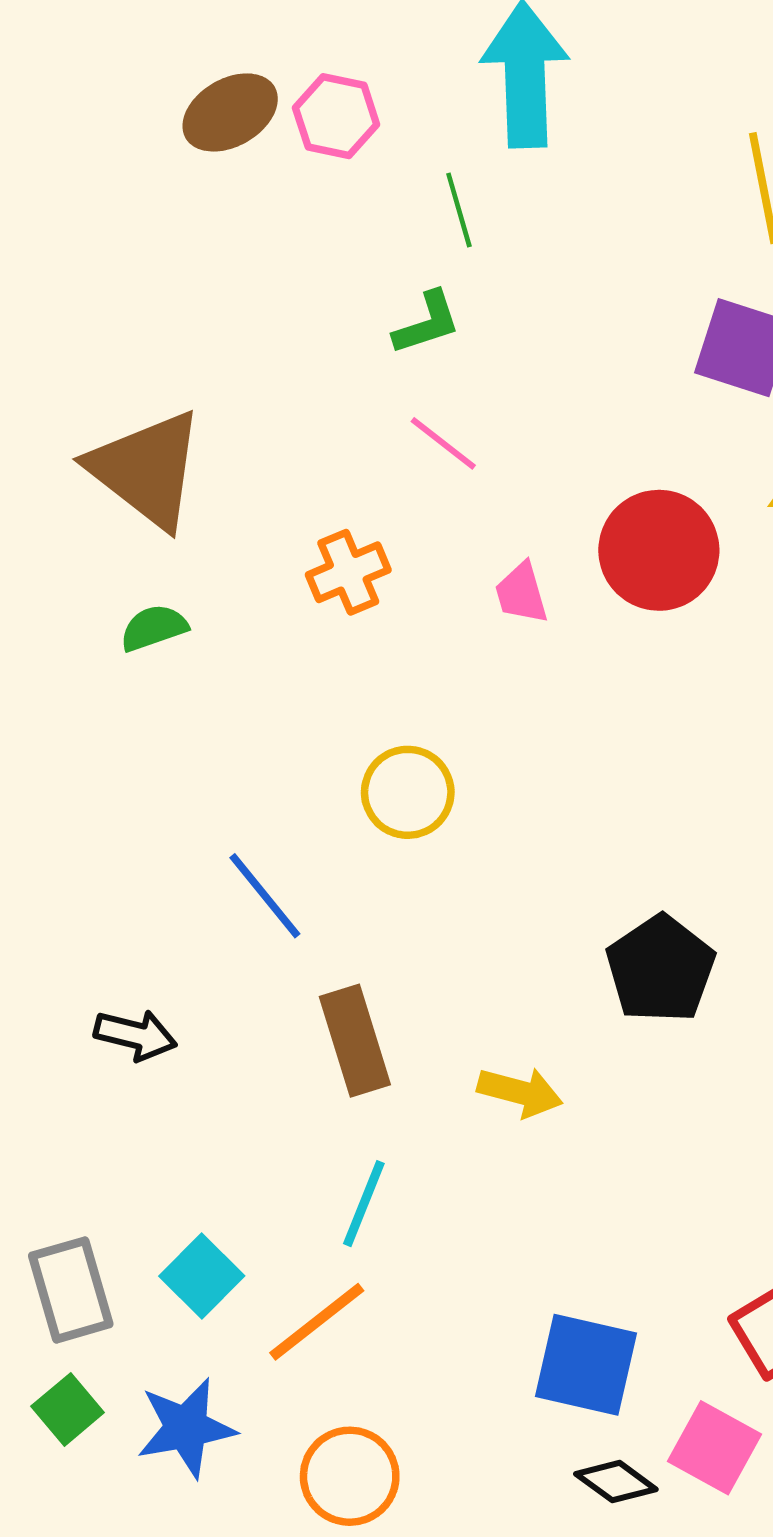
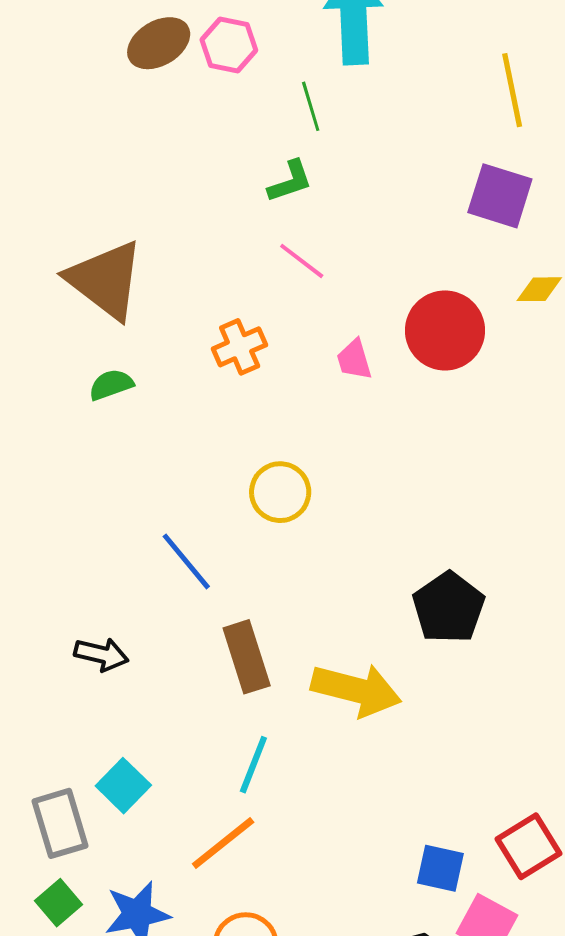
yellow arrow: (520, 1092) -> (356, 690), size x1.6
cyan square: (202, 1276) -> (123, 786), moved
blue square: (586, 1365) -> (440, 868), moved, size x0.7

